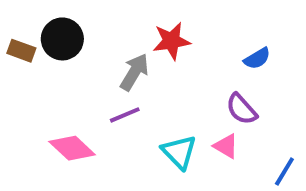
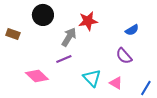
black circle: (62, 39) -> (43, 15), moved
brown rectangle: (21, 51) -> (13, 34), moved
pink triangle: (226, 146) -> (116, 83), moved

